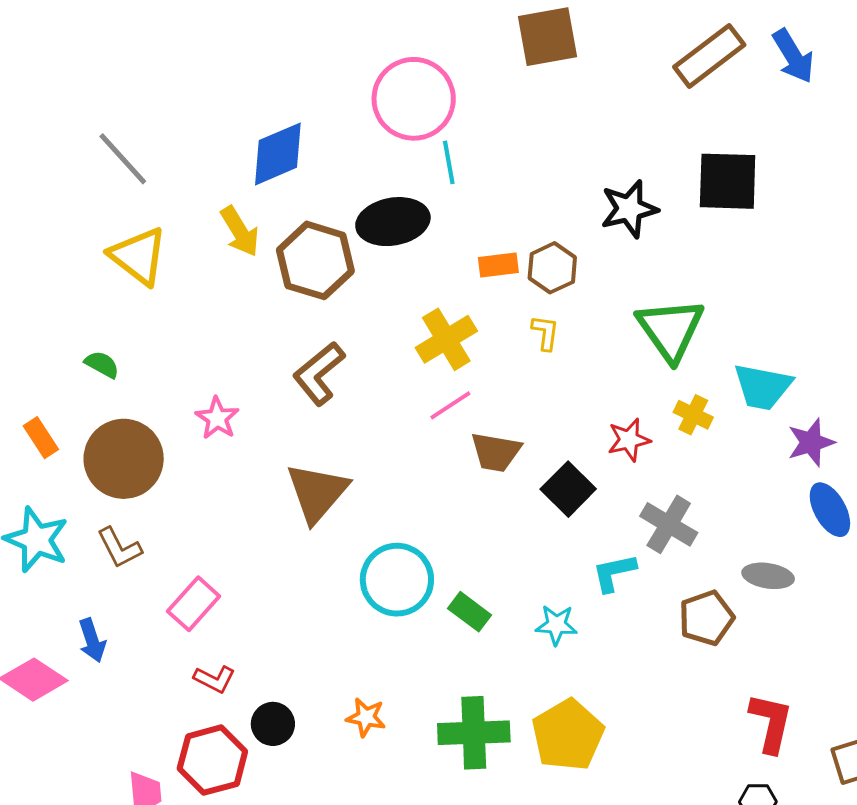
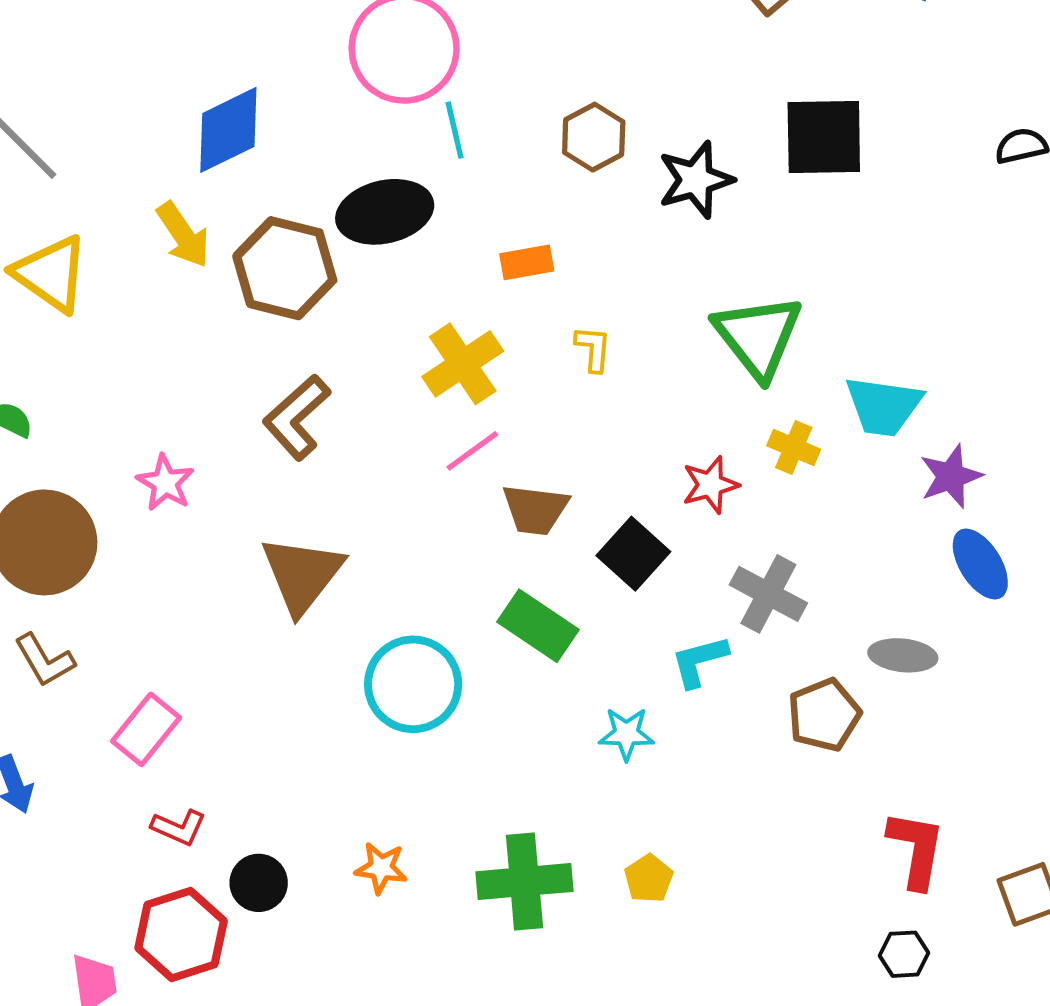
brown hexagon: (552, 268) -> (594, 137), moved
green rectangle: (470, 612) -> (538, 626), moved, size x1.4
yellow pentagon: (568, 735) -> (649, 878), size x0.5

